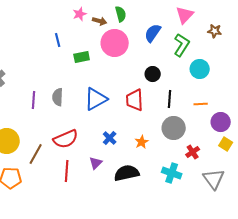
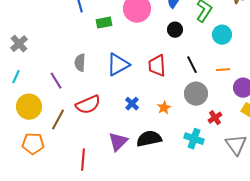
black circle: (153, 74) -> (175, 30), moved
black line: (170, 99) -> (192, 65), turned -30
purple line: (34, 100) -> (56, 81), moved, turned -36
purple triangle: (96, 163) -> (118, 142), moved, size x1.5
red line: (67, 171) -> (83, 160), moved

